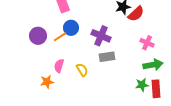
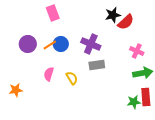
blue circle: (71, 28) -> (61, 44), moved
orange star: (47, 82) -> (16, 90), moved
green star: (142, 85) -> (134, 102), moved

